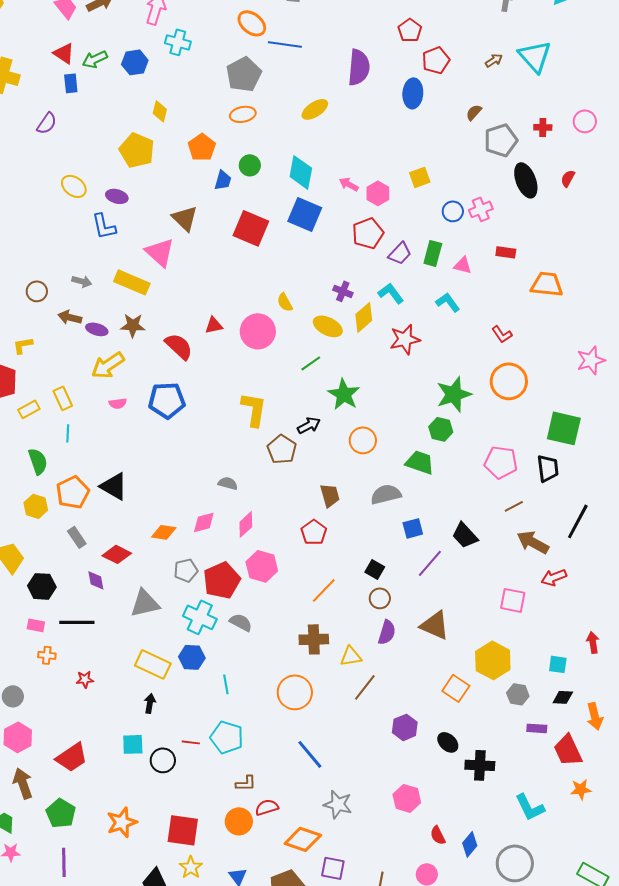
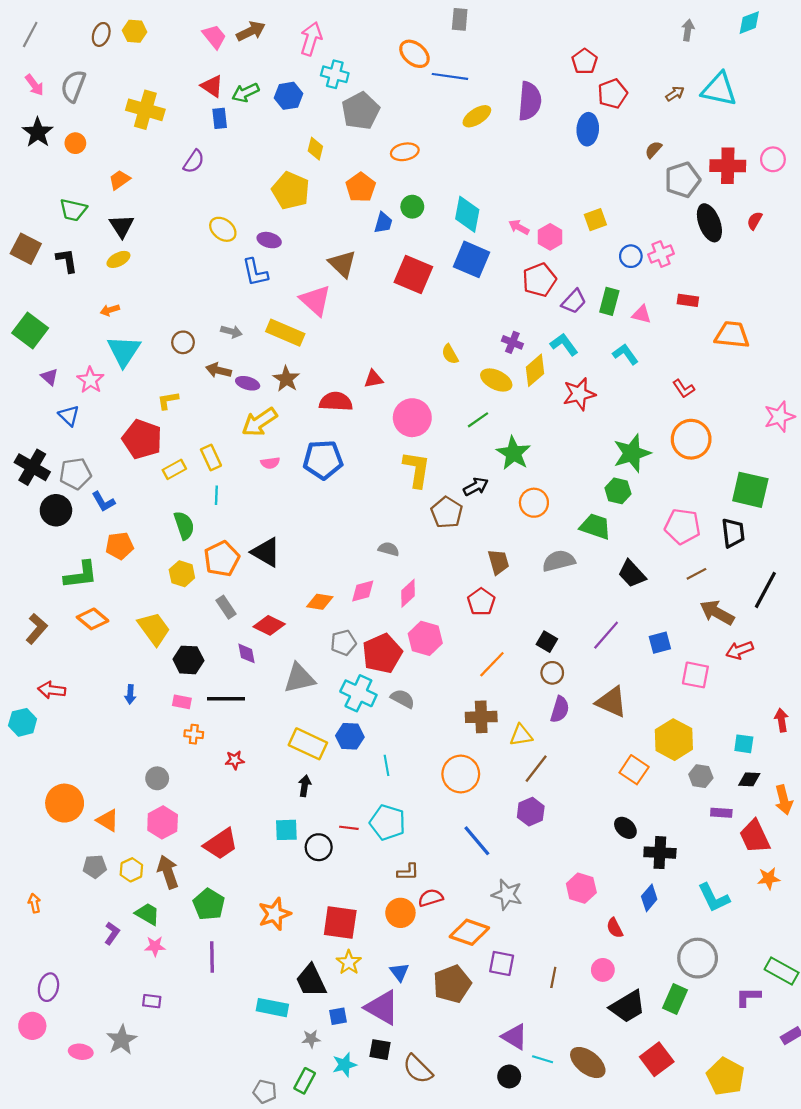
cyan triangle: (535, 56) -> (719, 89), turned -36
gray pentagon: (244, 74) -> (361, 111), moved
yellow ellipse: (315, 109) -> (477, 116), moved
red cross: (543, 127) -> (728, 166), size x1.8
brown star: (133, 325) -> (286, 379), turned 30
pink circle: (258, 331) -> (412, 418), moved
red semicircle: (179, 346) -> (336, 402), turned -40
blue square: (413, 528) -> (660, 643), moved
black trapezoid: (465, 535) -> (632, 574), moved
purple hexagon: (405, 727) -> (531, 812), moved
blue diamond: (470, 844) -> (649, 898), moved

